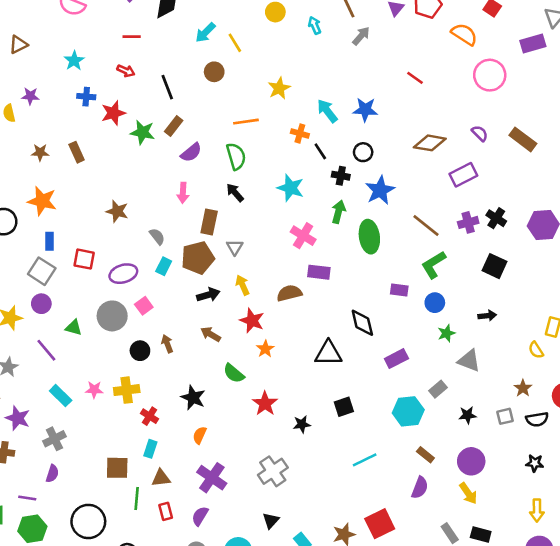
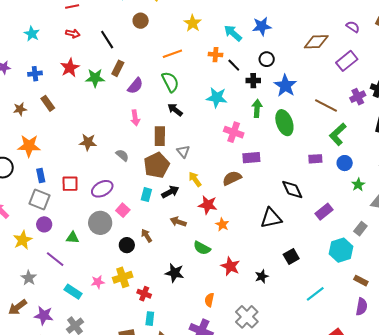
blue cross: (86, 97) -> (35, 74), moved
cyan rectangle: (164, 266) -> (146, 195), moved
orange semicircle: (200, 435) -> (209, 300), moved

